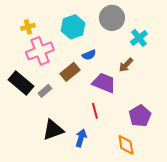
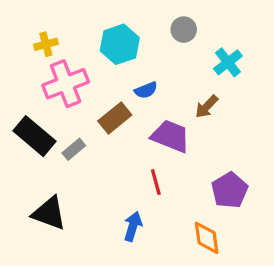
gray circle: (112, 18) -> (184, 30), size x0.6
black triangle: (53, 130) -> (49, 213), moved, turned 40

